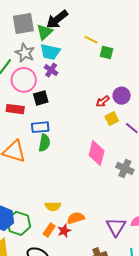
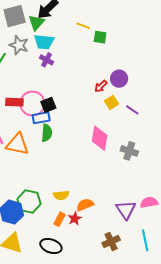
pink circle: (24, 80) -> (32, 104), moved
black square: (41, 98) -> (48, 105), moved
green hexagon: (19, 223) -> (29, 201), moved

